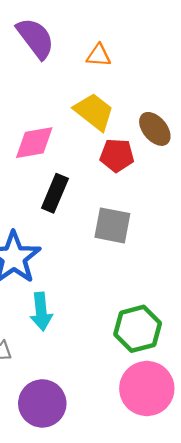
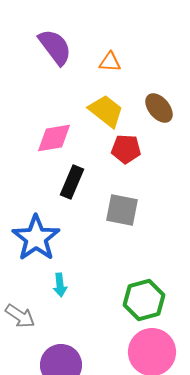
brown ellipse: (155, 129) -> (159, 108), moved
cyan arrow: (41, 312) -> (60, 285), size x0.7

